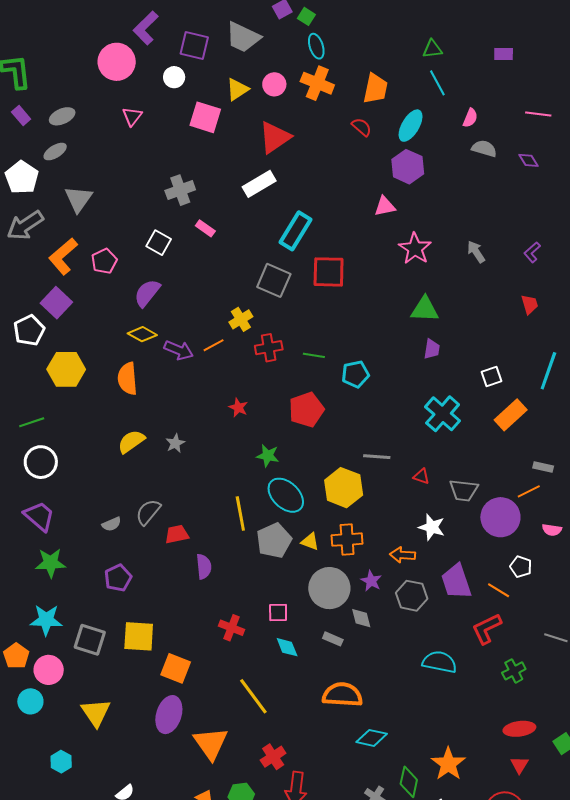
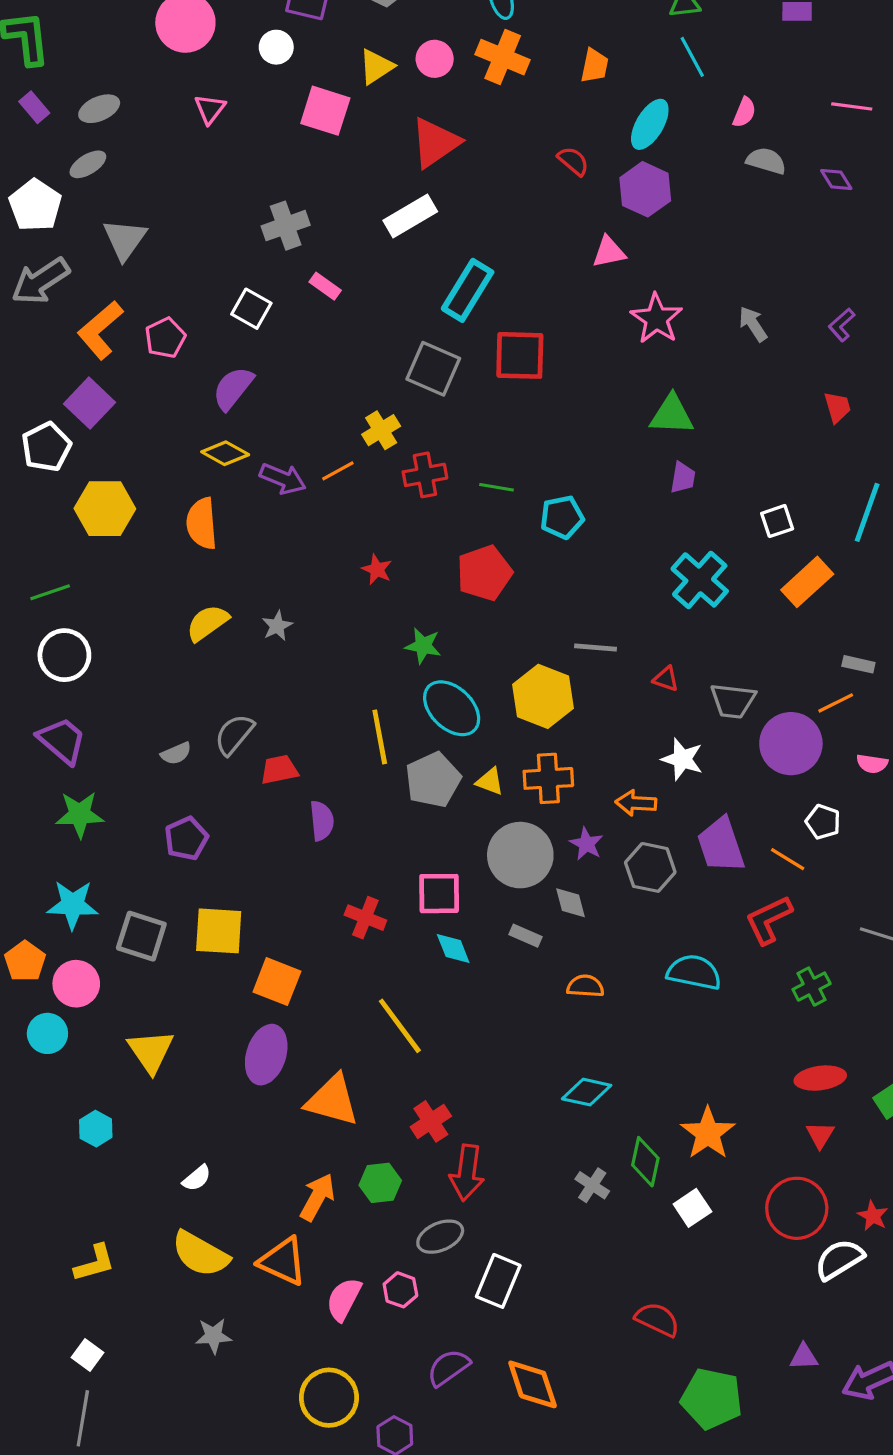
orange trapezoid: (375, 89) -> (594, 66), size x0.7
red semicircle: (362, 127) -> (573, 161), moved
pink square: (278, 612) -> (439, 894), size x1.4
orange semicircle: (342, 695) -> (585, 986), moved, size x0.6
orange triangle: (211, 743) -> (332, 1100), turned -39

